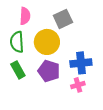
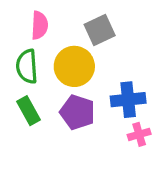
pink cross: (78, 85) -> (139, 134), moved

